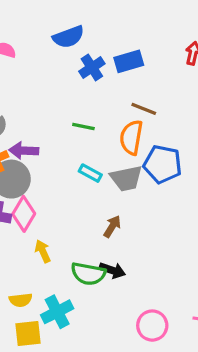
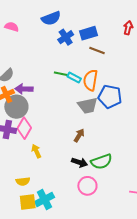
brown line: (144, 109) -> (97, 51), moved
cyan rectangle: (90, 173) -> (74, 78), moved
green semicircle: (88, 274) -> (101, 162), moved, turned -30
cyan cross: (57, 312) -> (45, 200), moved
pink circle: (152, 326) -> (87, 186), moved

